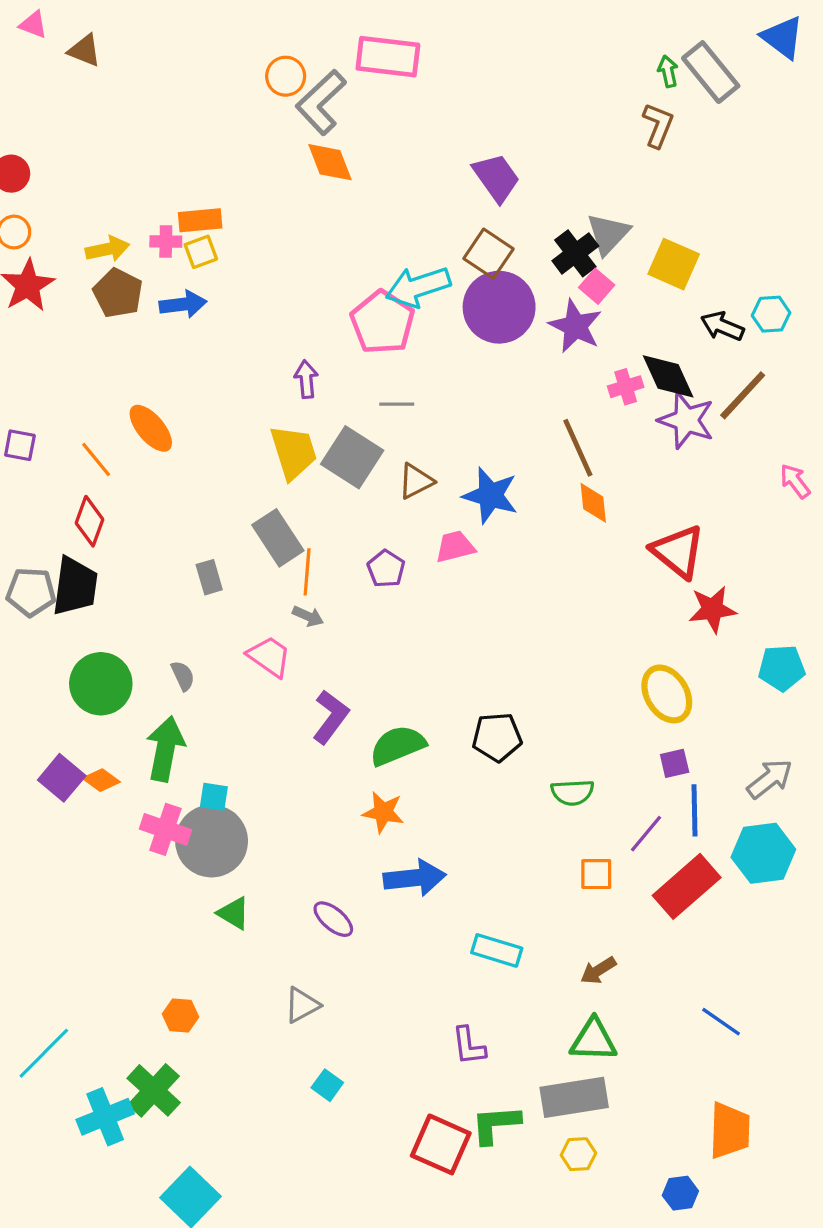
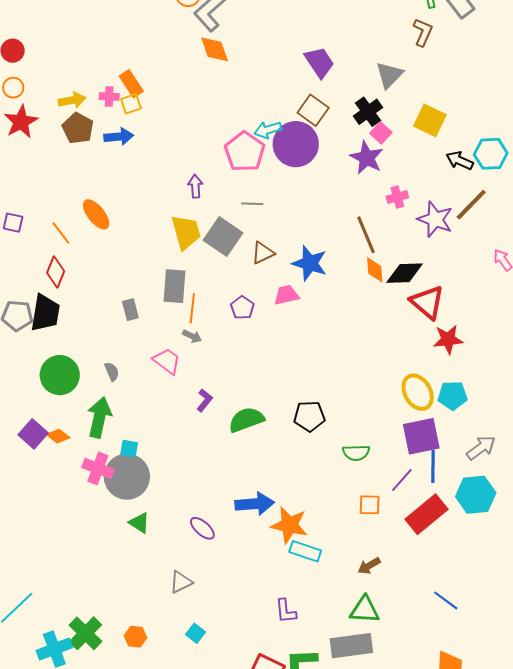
orange rectangle: (200, 220) -> (131, 84), turned 60
gray triangle: (608, 234) -> (389, 75), moved
cyan arrow: (418, 287) -> (268, 130), size x0.7
purple circle: (499, 307) -> (296, 144), moved
cyan hexagon: (771, 314) -> (491, 154), size x1.4
black diamond: (668, 376) -> (405, 273), moved, turned -69
gray rectangle: (278, 538) -> (174, 286), turned 36
cyan pentagon: (782, 668) -> (453, 395), moved
purple L-shape: (331, 717) -> (205, 400), size x0.7
purple square: (675, 763) -> (421, 436), size x2.0
orange star: (383, 812) -> (289, 525), moved, size x1.4
orange hexagon: (180, 1016) -> (135, 637), moved

